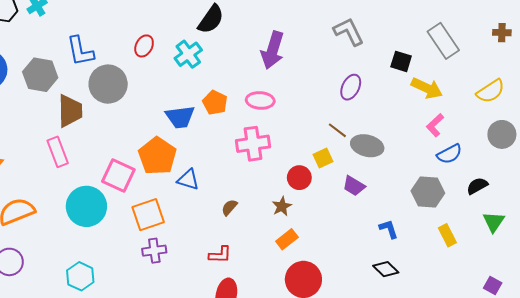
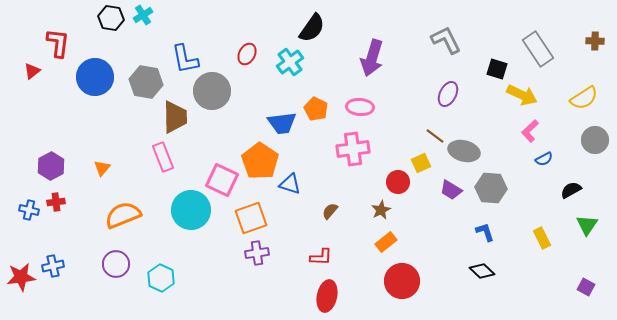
blue semicircle: (449, 154) -> (544, 159), size x0.7
gray hexagon: (428, 192) -> (491, 188), moved
cyan hexagon: (80, 276) -> (161, 278), moved

